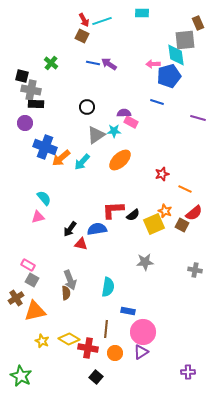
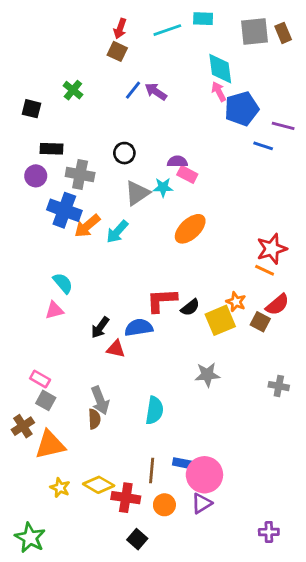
red arrow: (84, 20) -> (120, 29), turned 48
cyan line: (102, 21) -> (167, 30), moved
gray square: (185, 40) -> (255, 31), moved
cyan diamond: (176, 55) -> (220, 69), moved
blue line: (93, 63) -> (133, 90), turned -64
pink arrow: (153, 64) -> (219, 92), turned 64
gray cross: (31, 90) -> (80, 174), moved
blue line: (157, 102) -> (263, 146), moved
purple line: (198, 118) -> (283, 126), moved
orange ellipse: (120, 160) -> (190, 229), moved
red star: (162, 174) -> (272, 249), moved, size x1.5
blue rectangle: (128, 311) -> (183, 463), moved

